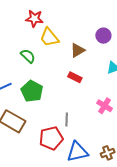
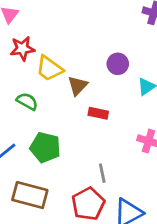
purple circle: (103, 36) -> (118, 64), moved
brown triangle: (78, 50) -> (78, 86), moved

